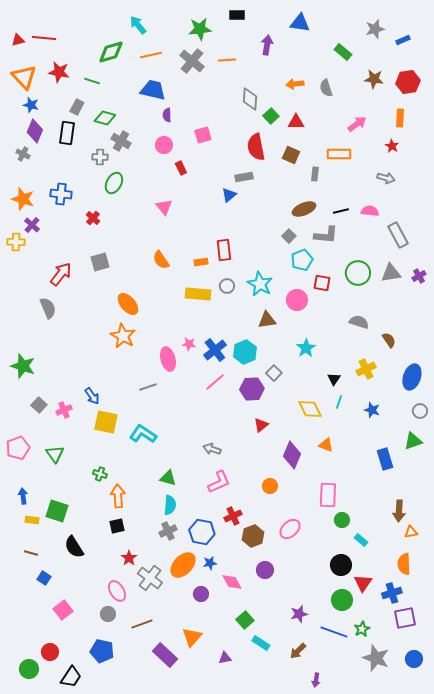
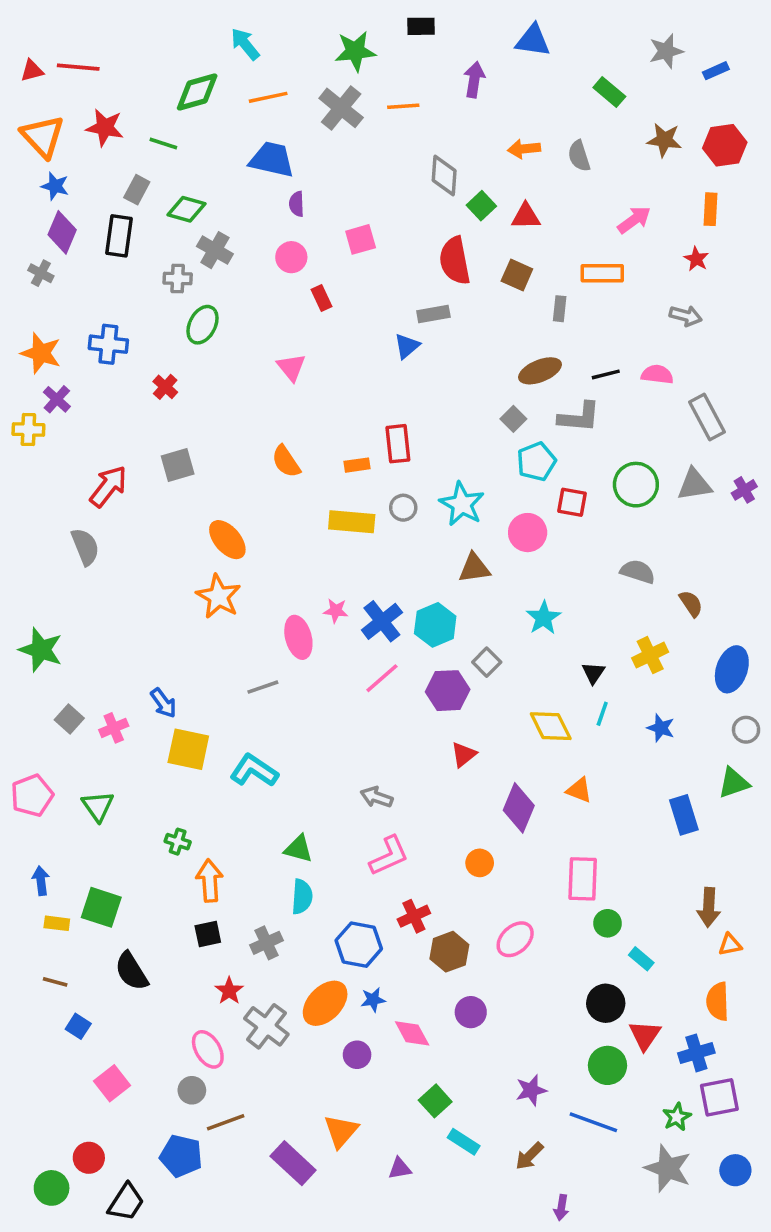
gray cross: (168, 531) -> (266, 943), moved
brown line: (142, 624) -> (226, 1122), moved
green star: (362, 629) -> (677, 1117), moved

